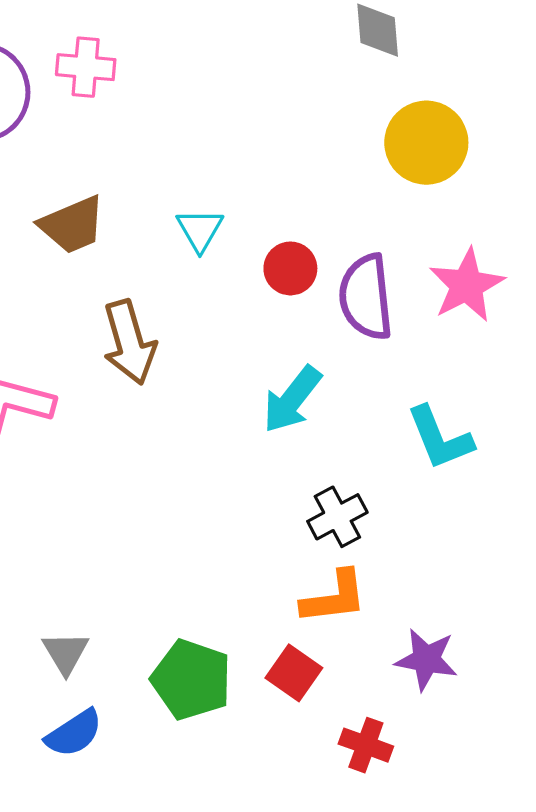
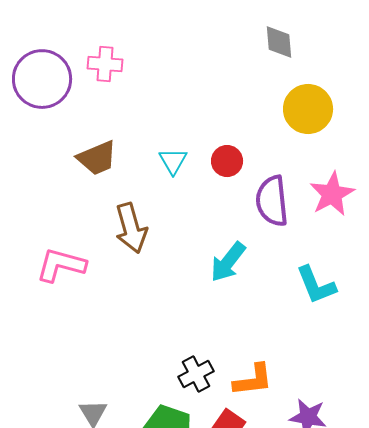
red circle: (290, 268) -> (227, 161), moved
black cross: (337, 517) -> (196, 374), moved

